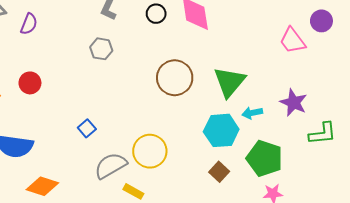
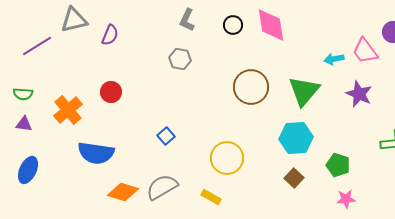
purple star: (294, 103) -> (359, 94), moved
cyan arrow: (252, 113) -> (334, 59), moved
green pentagon: (265, 158) -> (338, 165), size x0.7
gray semicircle: (111, 166) -> (162, 187), moved

